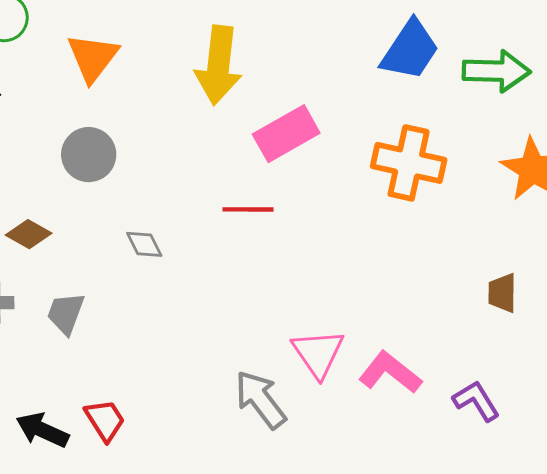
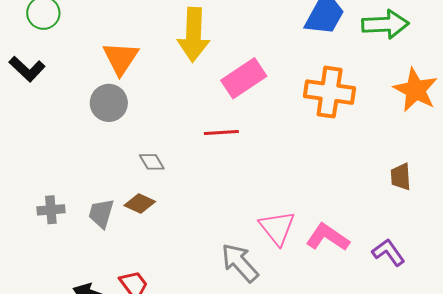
orange triangle: (93, 58) -> (121, 58), moved
brown diamond: (29, 234) -> (140, 204), moved

